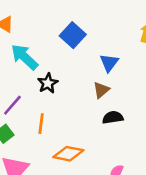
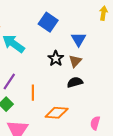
black star: (48, 83) -> (56, 58), moved
black semicircle: (113, 117) -> (75, 82), moved

